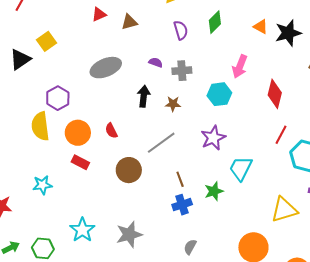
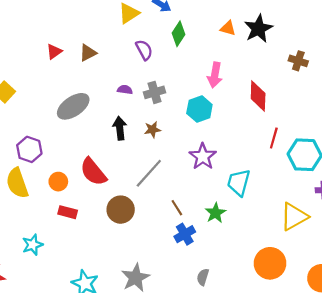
red semicircle: (111, 131) -> (93, 172), size x1.8
orange circle: (78, 133) -> (58, 182), size x0.7

